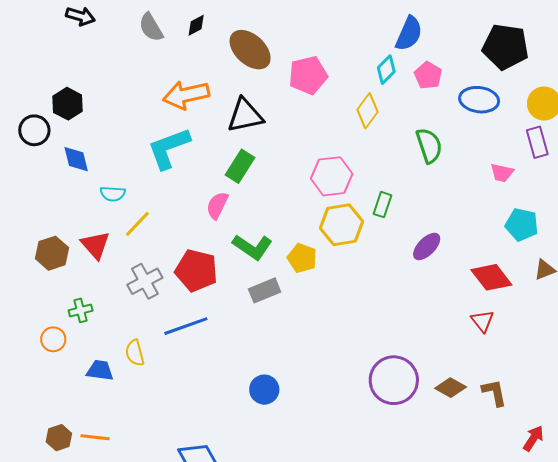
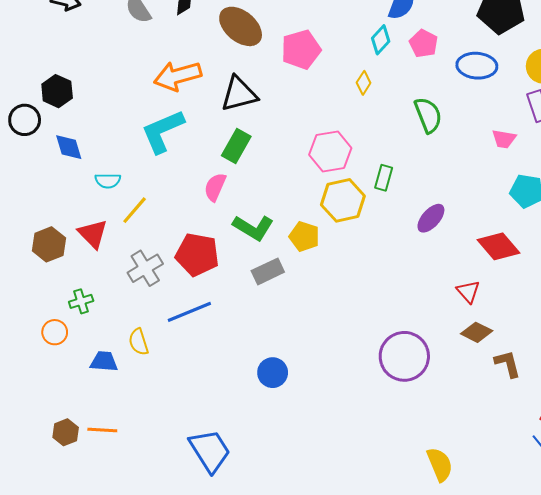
yellow diamond: (368, 111) -> (364, 83), size x0.7
red triangle: (482, 321) -> (468, 292), moved
brown diamond: (451, 388) -> (477, 332), moved

